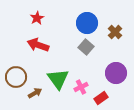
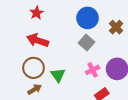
brown circle: (16, 77) -> (33, 68), moved
green triangle: (58, 79) -> (58, 75), size x0.7
pink cross: (81, 87) -> (93, 70), moved

